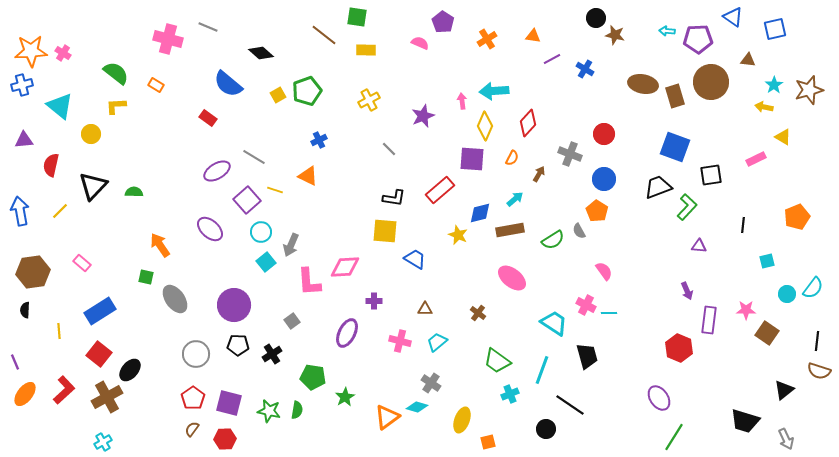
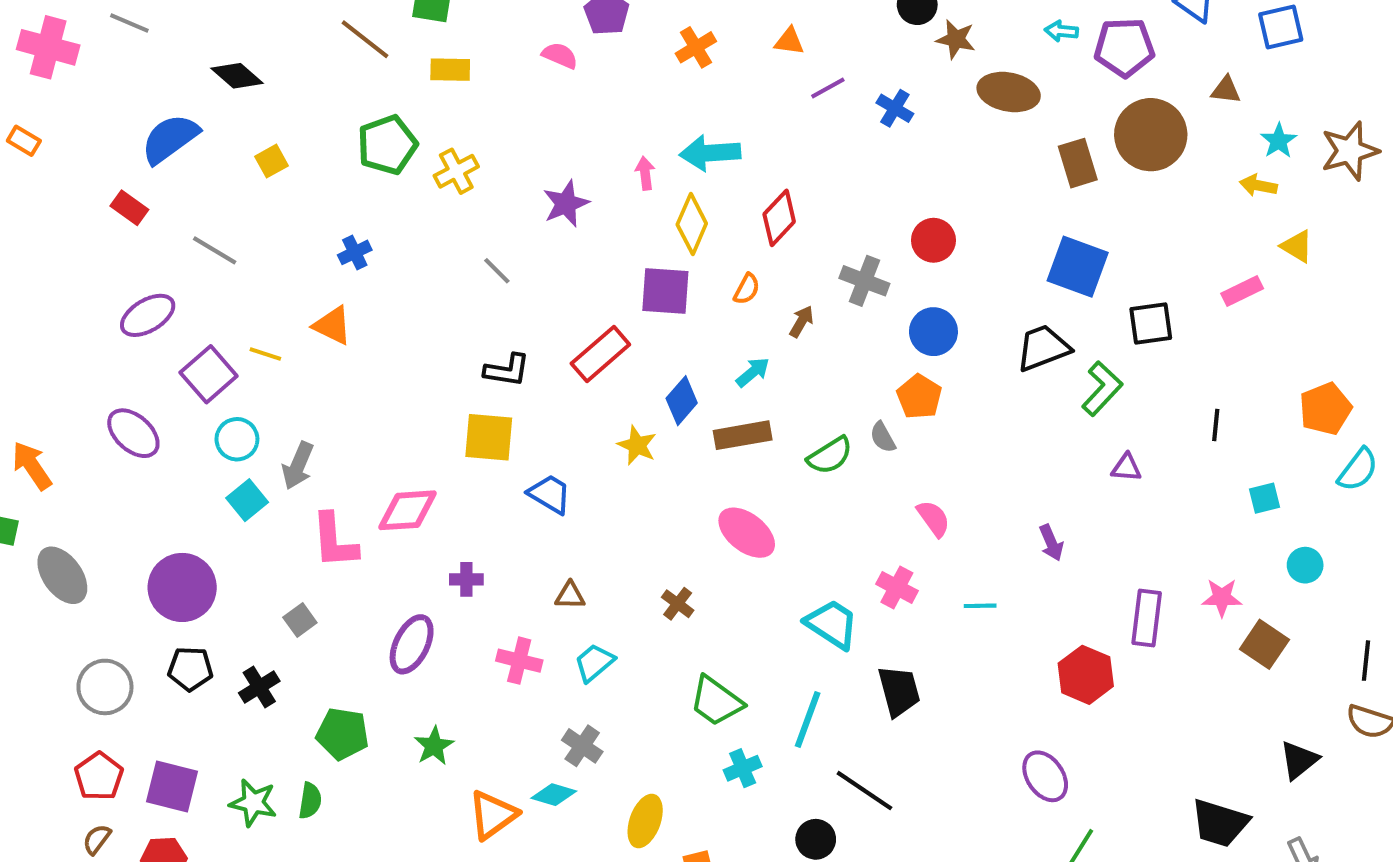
blue semicircle: (228, 84) -> (170, 139), turned 104
brown ellipse: (643, 84) -> (1009, 92), moved
green pentagon: (307, 91) -> (387, 145), moved
gray line: (254, 157) -> (215, 250), moved
blue diamond: (480, 213) -> (682, 401), turned -35
cyan semicircle: (813, 288) -> (1358, 470), moved
purple arrow: (687, 291) -> (1051, 543), moved
cyan line: (609, 313) -> (980, 606), moved
green star: (345, 397) -> (434, 746), moved

